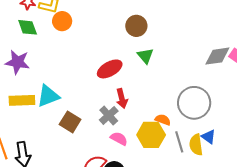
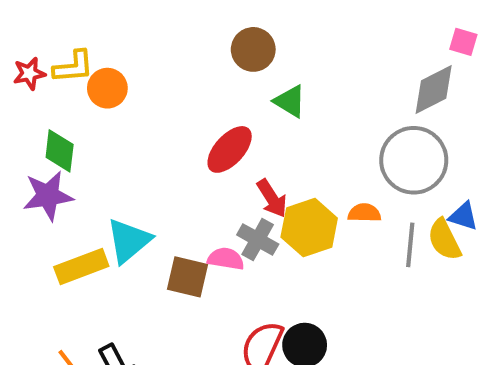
green diamond: (28, 27) -> (60, 151), moved, turned 45
gray diamond: (217, 56) -> (434, 90), moved
yellow hexagon: (151, 135) -> (309, 228), moved
pink semicircle: (119, 139) -> (226, 259), moved
gray line: (179, 142) -> (410, 245), turned 40

